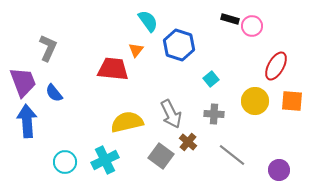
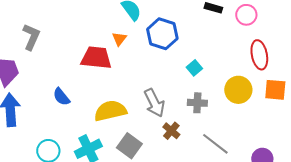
pink circle: (252, 26) -> (246, 15), moved
red ellipse: (276, 66) -> (259, 55), turned -40
blue semicircle: (54, 93) -> (61, 97), moved
gray square: (161, 156) -> (129, 146), moved

